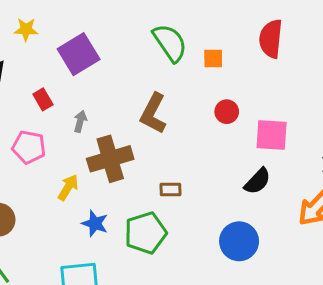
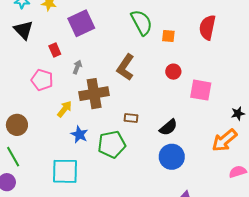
black semicircle: (257, 181) -> (168, 127), moved

